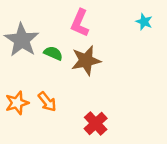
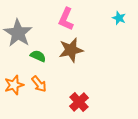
green semicircle: (53, 53) -> (38, 56), moved

